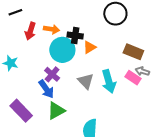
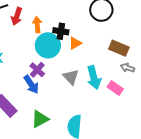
orange arrow: (51, 29) -> (37, 25), turned -105
red arrow: (30, 31) -> (17, 16), moved
pink rectangle: (133, 78) -> (115, 88), moved
green triangle: (56, 111) -> (40, 119), moved

